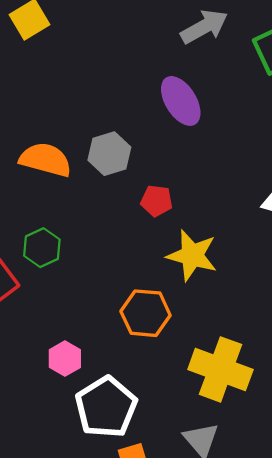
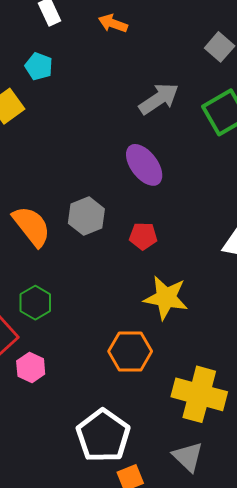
orange semicircle: (45, 160) -> (32, 226), turned 42
red pentagon: (157, 201) -> (143, 236), moved
pink hexagon: (65, 359) -> (31, 368), moved

